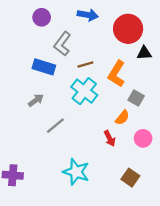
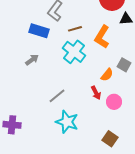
gray square: (136, 98) -> (124, 65), moved
gray line: (55, 126) -> (57, 96), moved
pink circle: (143, 138) -> (114, 102), moved
brown square: (130, 178) -> (110, 139), moved

